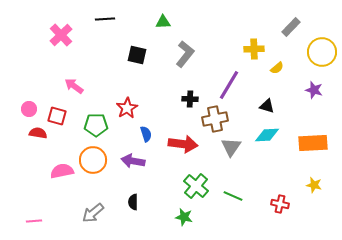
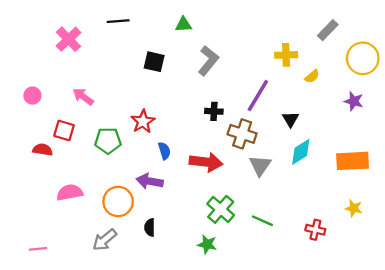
black triangle: (267, 106) -> (291, 119), moved, turned 42
pink circle: (29, 109) -> (32, 96), moved
brown cross: (215, 119) -> (242, 134), turned 30
cyan diamond: (267, 135) -> (301, 152), turned -30
orange circle: (93, 160) -> (118, 202), moved

